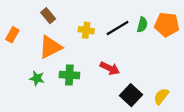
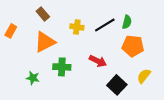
orange pentagon: (167, 25) -> (133, 46), moved
green star: (37, 78) -> (33, 78), moved
yellow semicircle: (161, 96) -> (144, 76), moved

